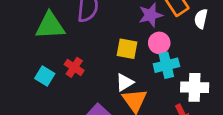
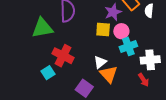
yellow square: (127, 49) -> (103, 29), moved
red cross: (74, 67) -> (63, 56), size x1.5
cyan square: (45, 76) -> (48, 73), moved, turned 32

